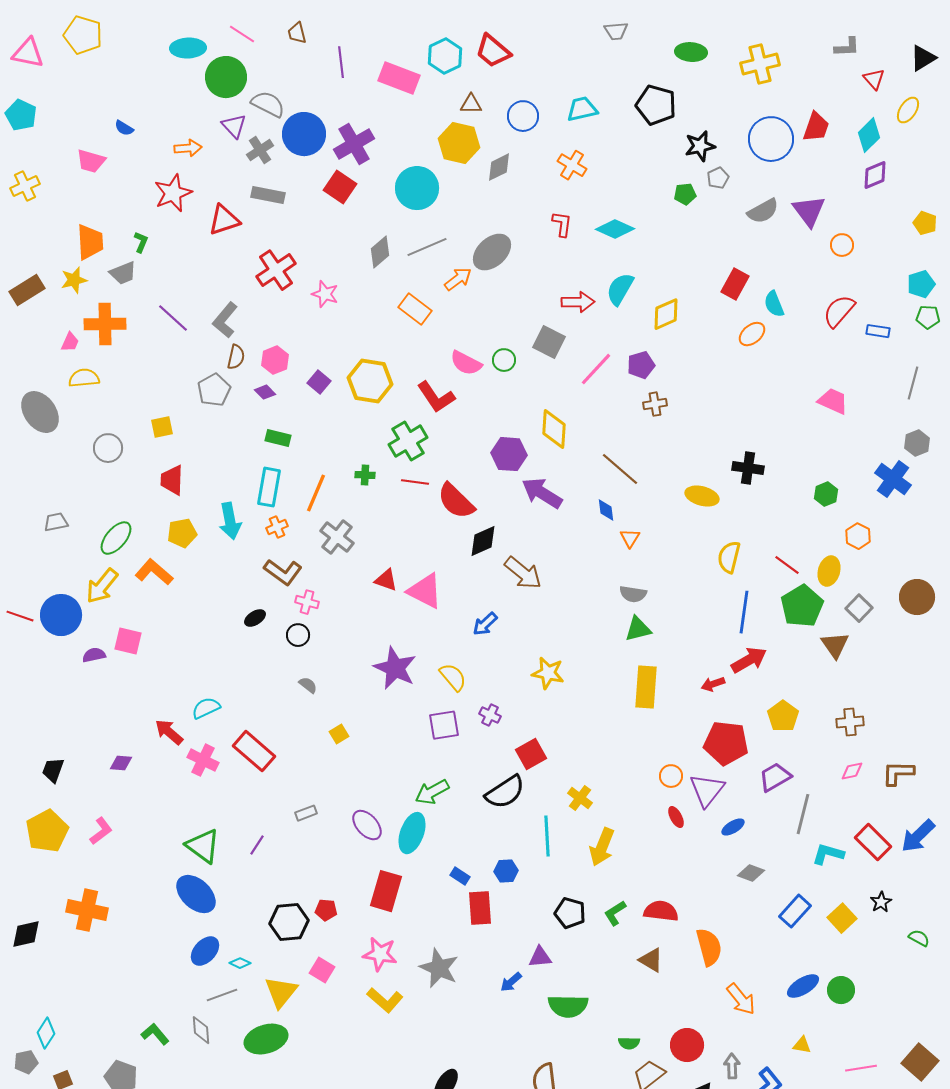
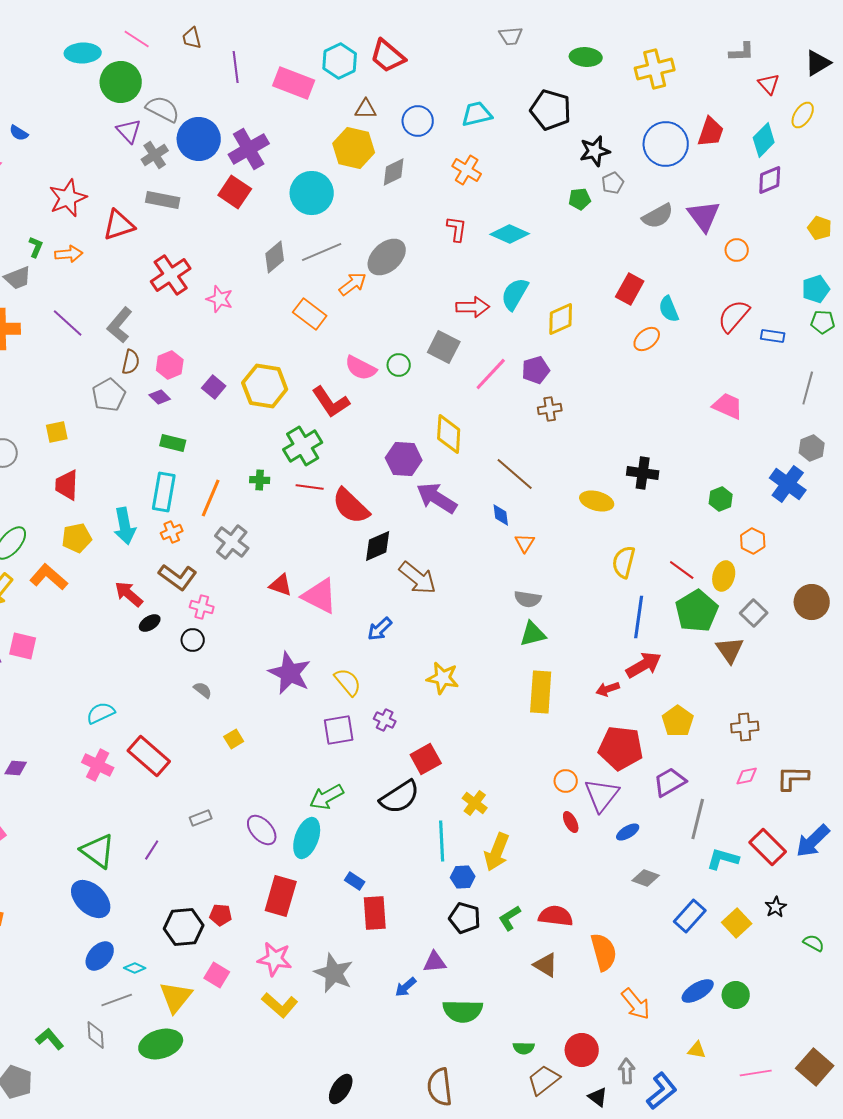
orange arrow: (188, 148) -> (69, 254), moved
red arrow: (169, 732) -> (129, 594), moved
blue hexagon: (506, 871) -> (463, 877), moved

